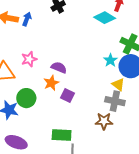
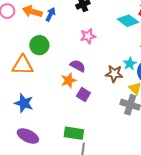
pink star: (29, 59) -> (88, 36), moved
green circle: (26, 98) -> (39, 45), moved
brown star: (104, 121) -> (114, 74), moved

